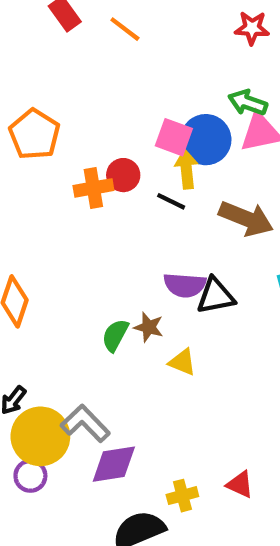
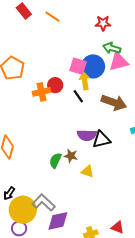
red star: (252, 28) -> (103, 23), moved
black line: (171, 201) -> (78, 96), turned 32

